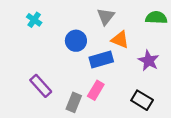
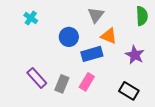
green semicircle: (156, 18) -> (142, 16), turned 84
gray rectangle: (74, 102) -> (62, 84), moved

